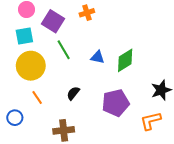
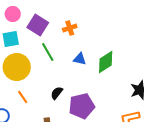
orange cross: (87, 13) -> (70, 28), moved
purple pentagon: (116, 103) -> (82, 106), moved

